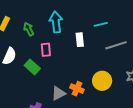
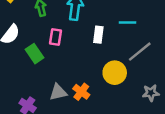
gray line: (116, 45) -> (140, 52), turned -35
yellow circle: (102, 81) -> (115, 73), moved

